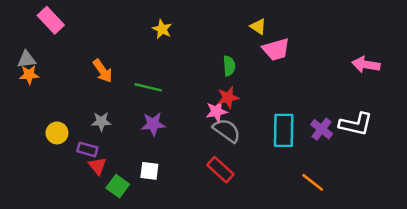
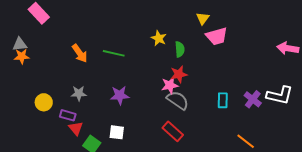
yellow triangle: (258, 27) -> (203, 18), turned 32
yellow star: (162, 29) -> (159, 38), moved
green line: (148, 87) -> (114, 53), moved
cyan rectangle: (284, 130) -> (223, 100), size x0.6

